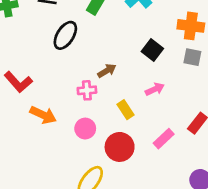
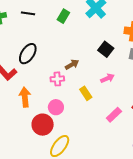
black ellipse: (65, 35) -> (28, 54), moved
orange arrow: (43, 115) -> (25, 97), turned -120
red circle: (120, 147) -> (43, 125), moved

